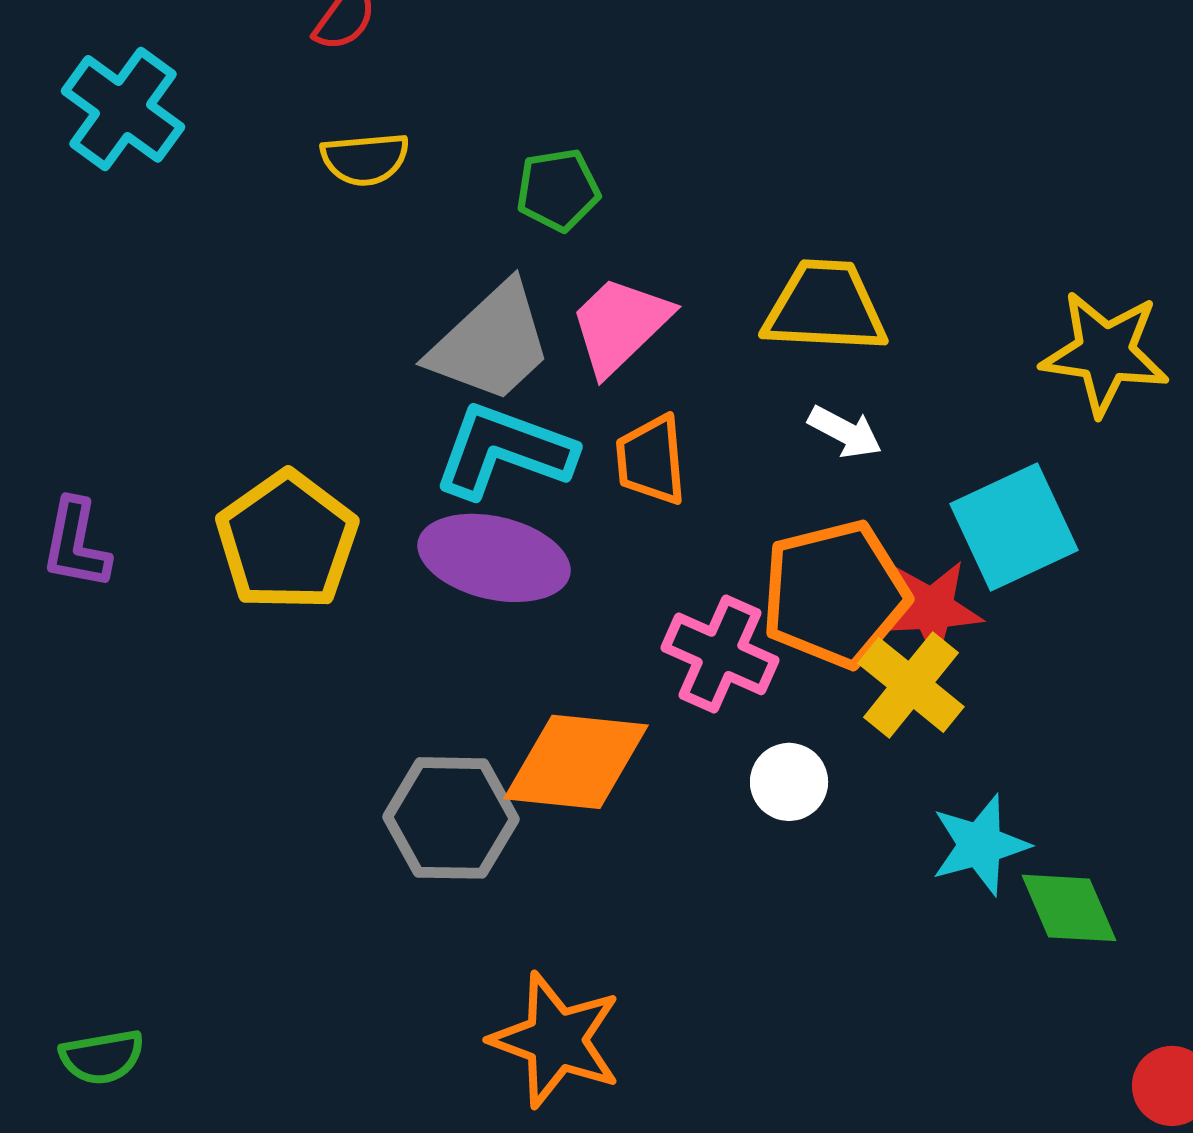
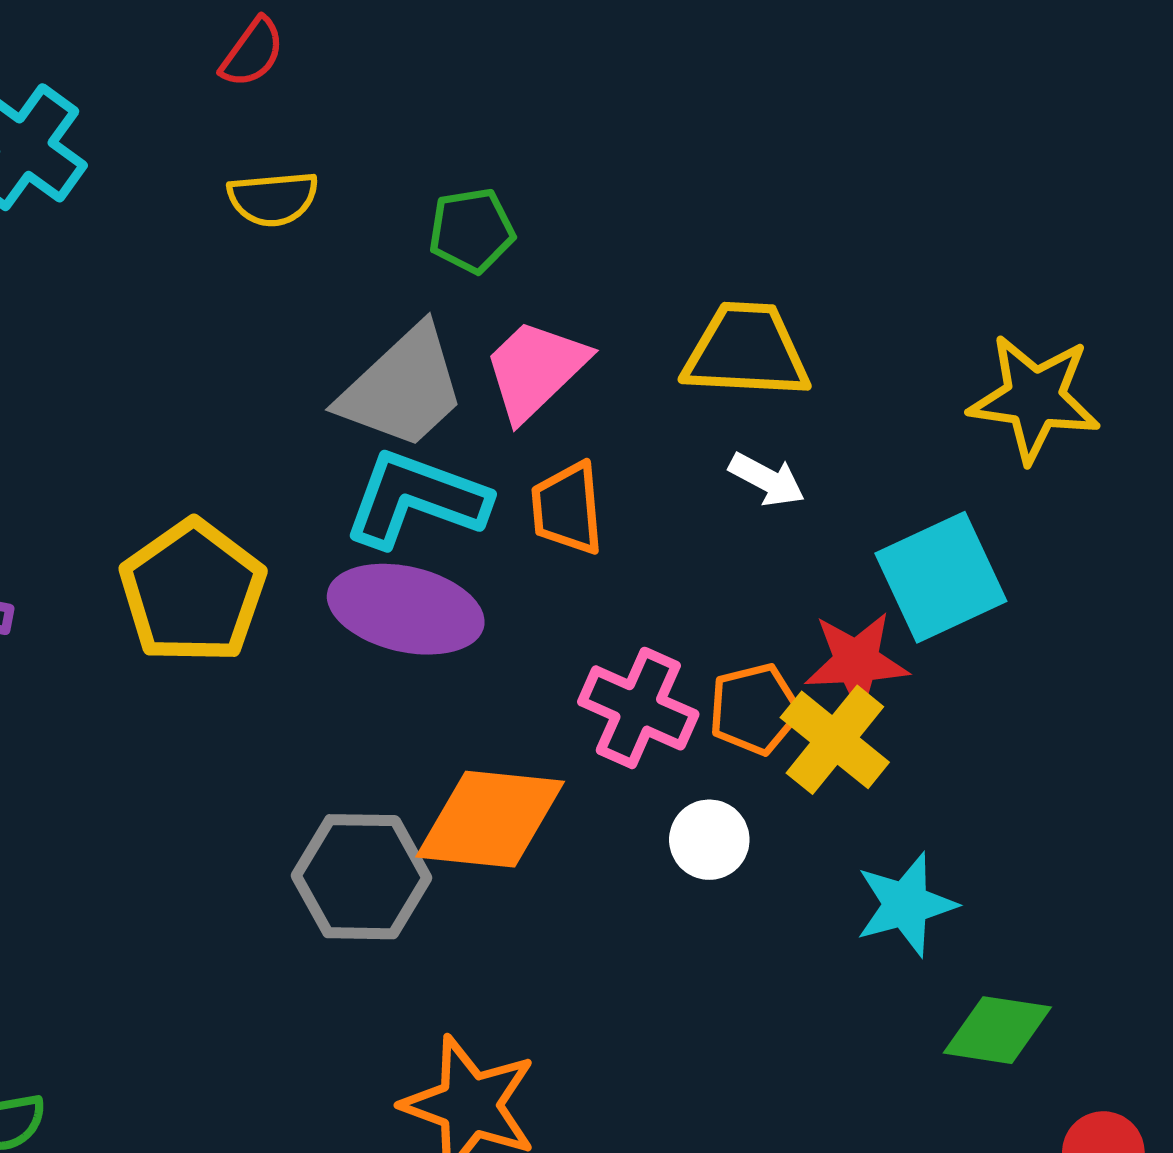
orange pentagon: (835, 594) -> (755, 709), moved, size x0.6
green diamond: (1069, 908) -> (997, 1030), moved, turned -58

